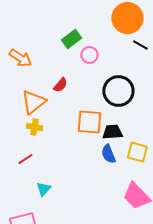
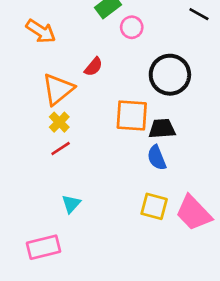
yellow cross: (34, 127) -> (59, 122), turned 35
yellow square: (137, 152) -> (154, 206), moved
red line: (25, 159) -> (61, 148), moved

